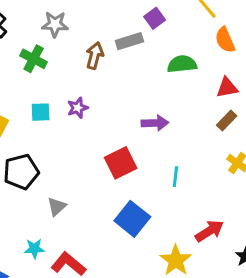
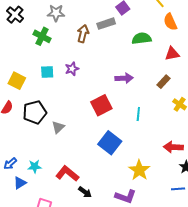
brown rectangle: (227, 121) -> (164, 82), moved
gray triangle: (57, 207) -> (58, 127), moved
red arrow: (209, 231) -> (173, 147), moved, turned -144
cyan star: (34, 249) -> (35, 166), moved

